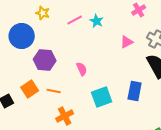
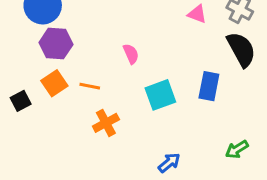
pink triangle: (127, 42) -> (197, 14), turned 48
purple hexagon: (45, 60) -> (56, 43), moved

